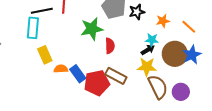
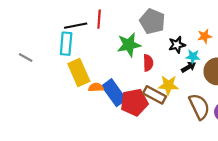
black star: (137, 12) -> (177, 45), moved
yellow rectangle: (45, 55) -> (79, 72), size x1.4
yellow star: (147, 67) -> (168, 85), moved
blue rectangle: (78, 74) -> (114, 93), size x1.4

